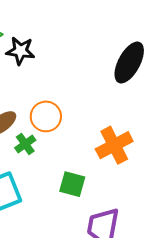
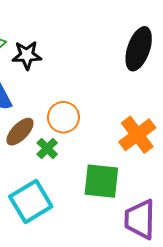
green square: (72, 184) -> (101, 181), size x1.4

